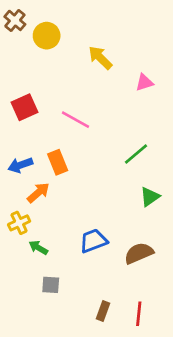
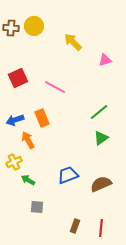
brown cross: (15, 20) -> (11, 28), moved, turned -35
orange arrow: (38, 193) -> (28, 140), turned -78
green triangle: (150, 197) -> (101, 138), moved

